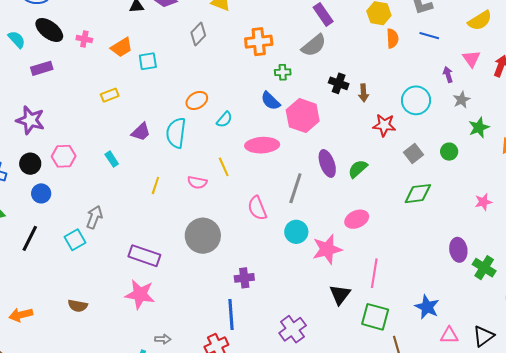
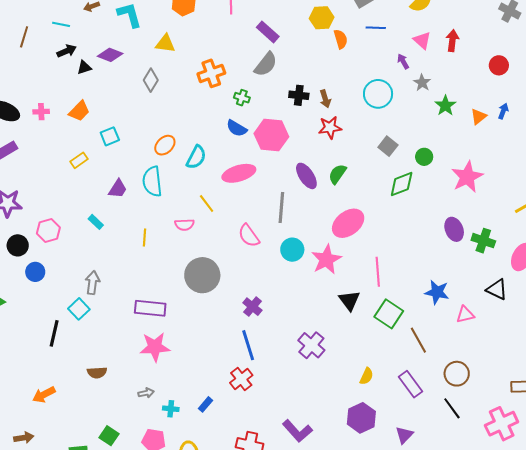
cyan square: (148, 61) -> (110, 136), moved
green cross: (283, 72) -> (242, 98), turned 35
cyan semicircle: (224, 120) -> (196, 157), size x1.4
red star: (384, 125) -> (330, 128), moved
green circle: (449, 152) -> (424, 157), moved
pink star: (483, 202) -> (467, 177), size x1.8
pink ellipse: (357, 219) -> (348, 223), size x1.4
black line: (30, 238) -> (54, 333), moved
purple cross: (244, 278) -> (252, 307), turned -30
green square: (375, 317) -> (389, 314), turned 32
black triangle: (483, 336) -> (497, 290), moved, turned -45
gray arrow: (163, 339) -> (146, 393), moved

